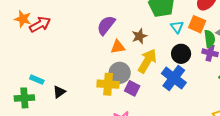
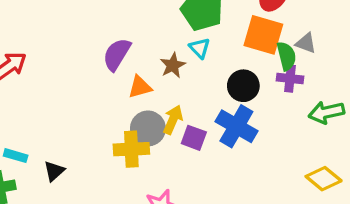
orange square: (197, 24) -> (263, 35), size x1.4
cyan triangle: (177, 27) -> (200, 48), moved
yellow arrow: (147, 61) -> (173, 120), moved, size x0.7
purple square: (132, 88) -> (194, 138), moved

